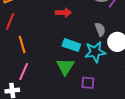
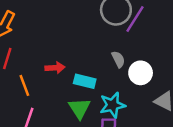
red arrow: (63, 13) -> (55, 68), moved
cyan star: (95, 52) -> (112, 105), moved

